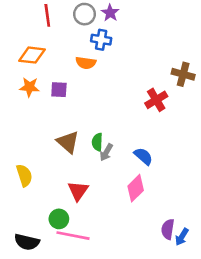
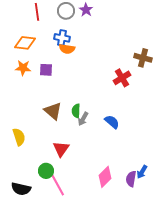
blue cross: (101, 40) -> (62, 38), moved
pink diamond: (136, 188) -> (105, 177), moved
pink line: (73, 236) -> (57, 184), turned 50
blue arrow: (182, 237) -> (142, 172), moved

